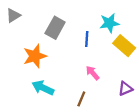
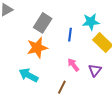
orange star: (35, 56) -> (37, 48), moved
purple triangle: (125, 89) -> (95, 70), moved, turned -32

